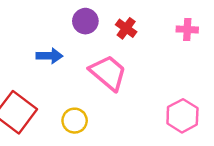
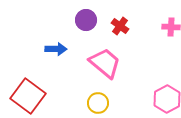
yellow circle: (75, 121) -> (98, 103), moved

